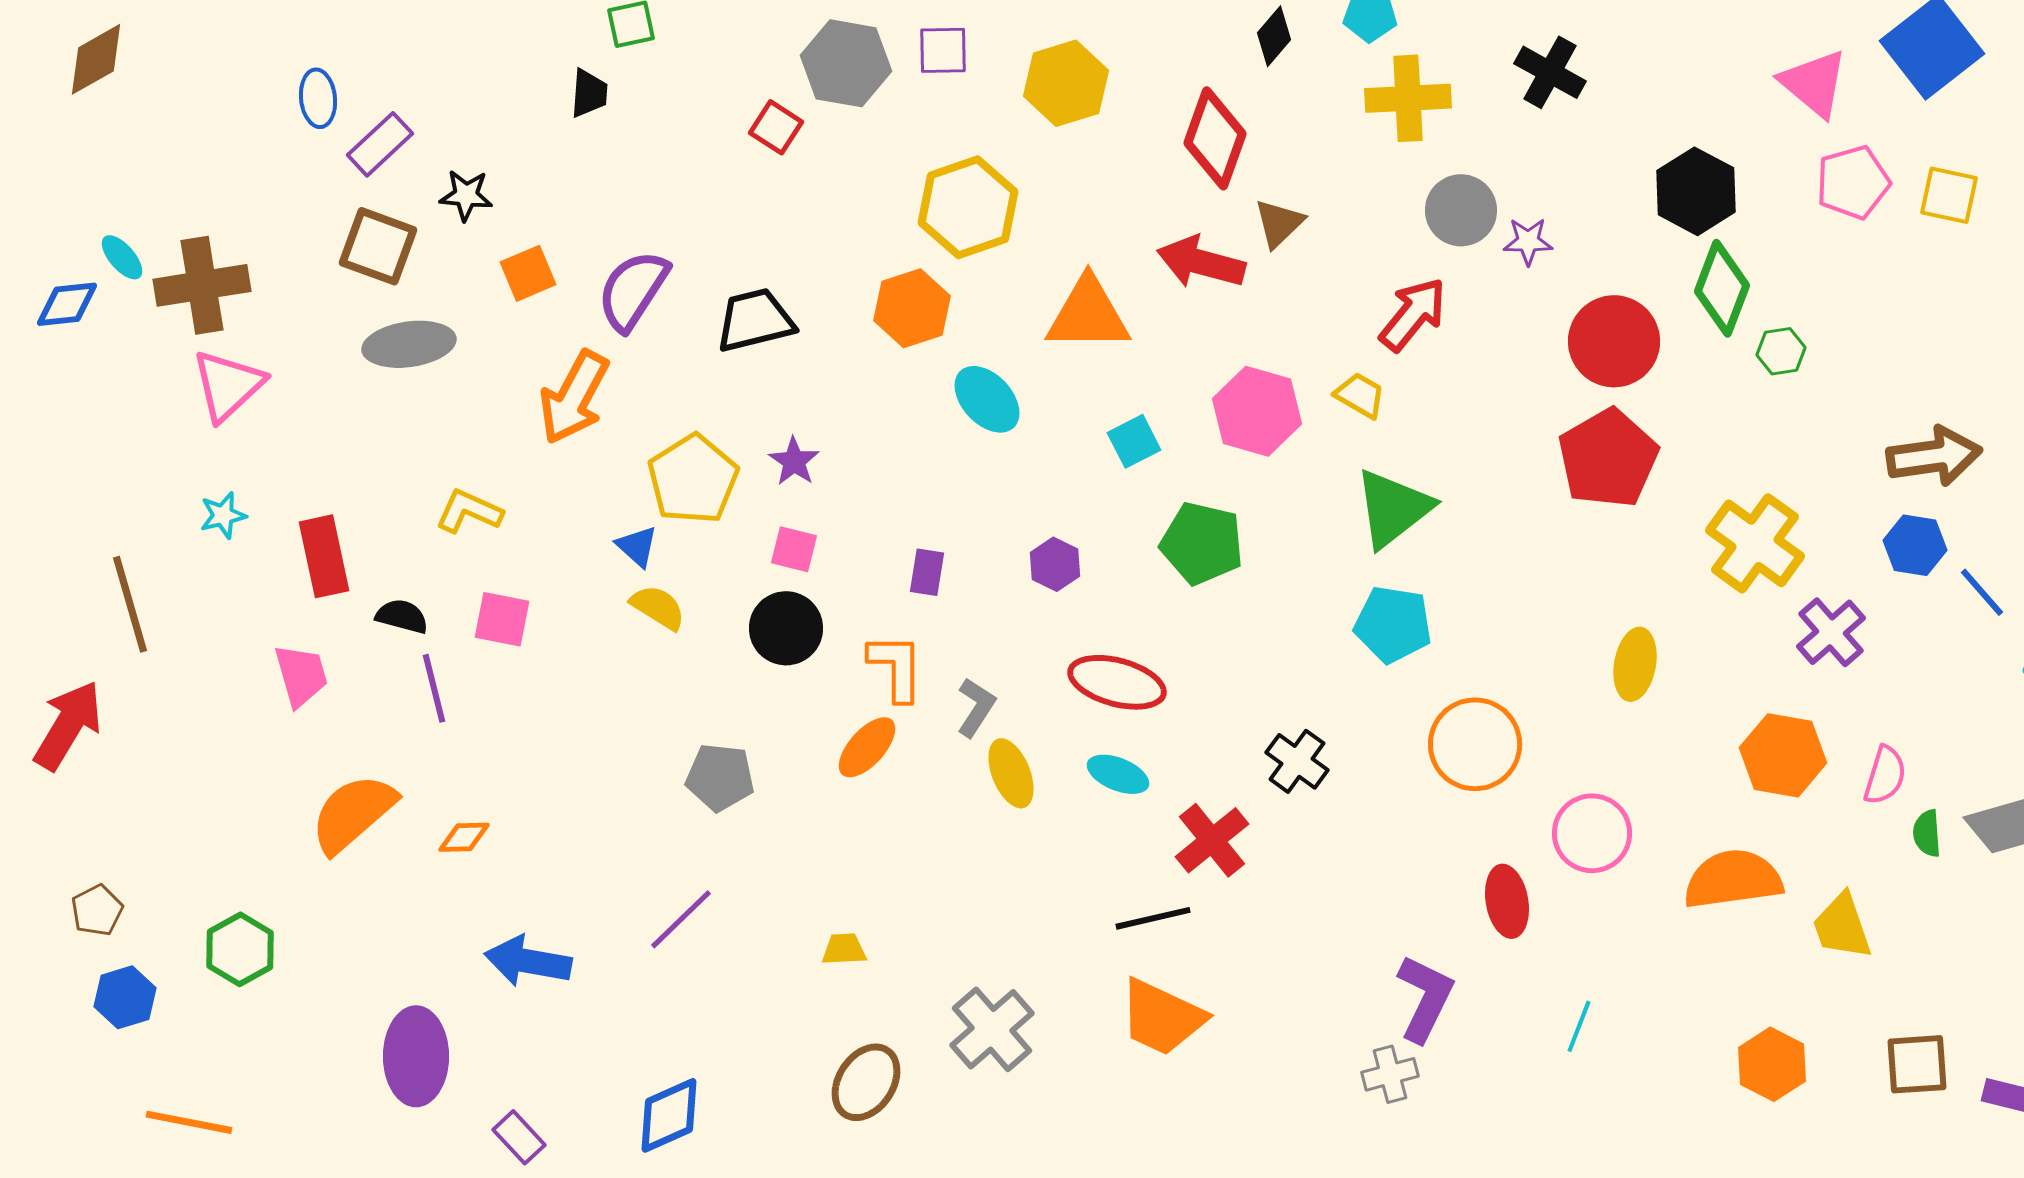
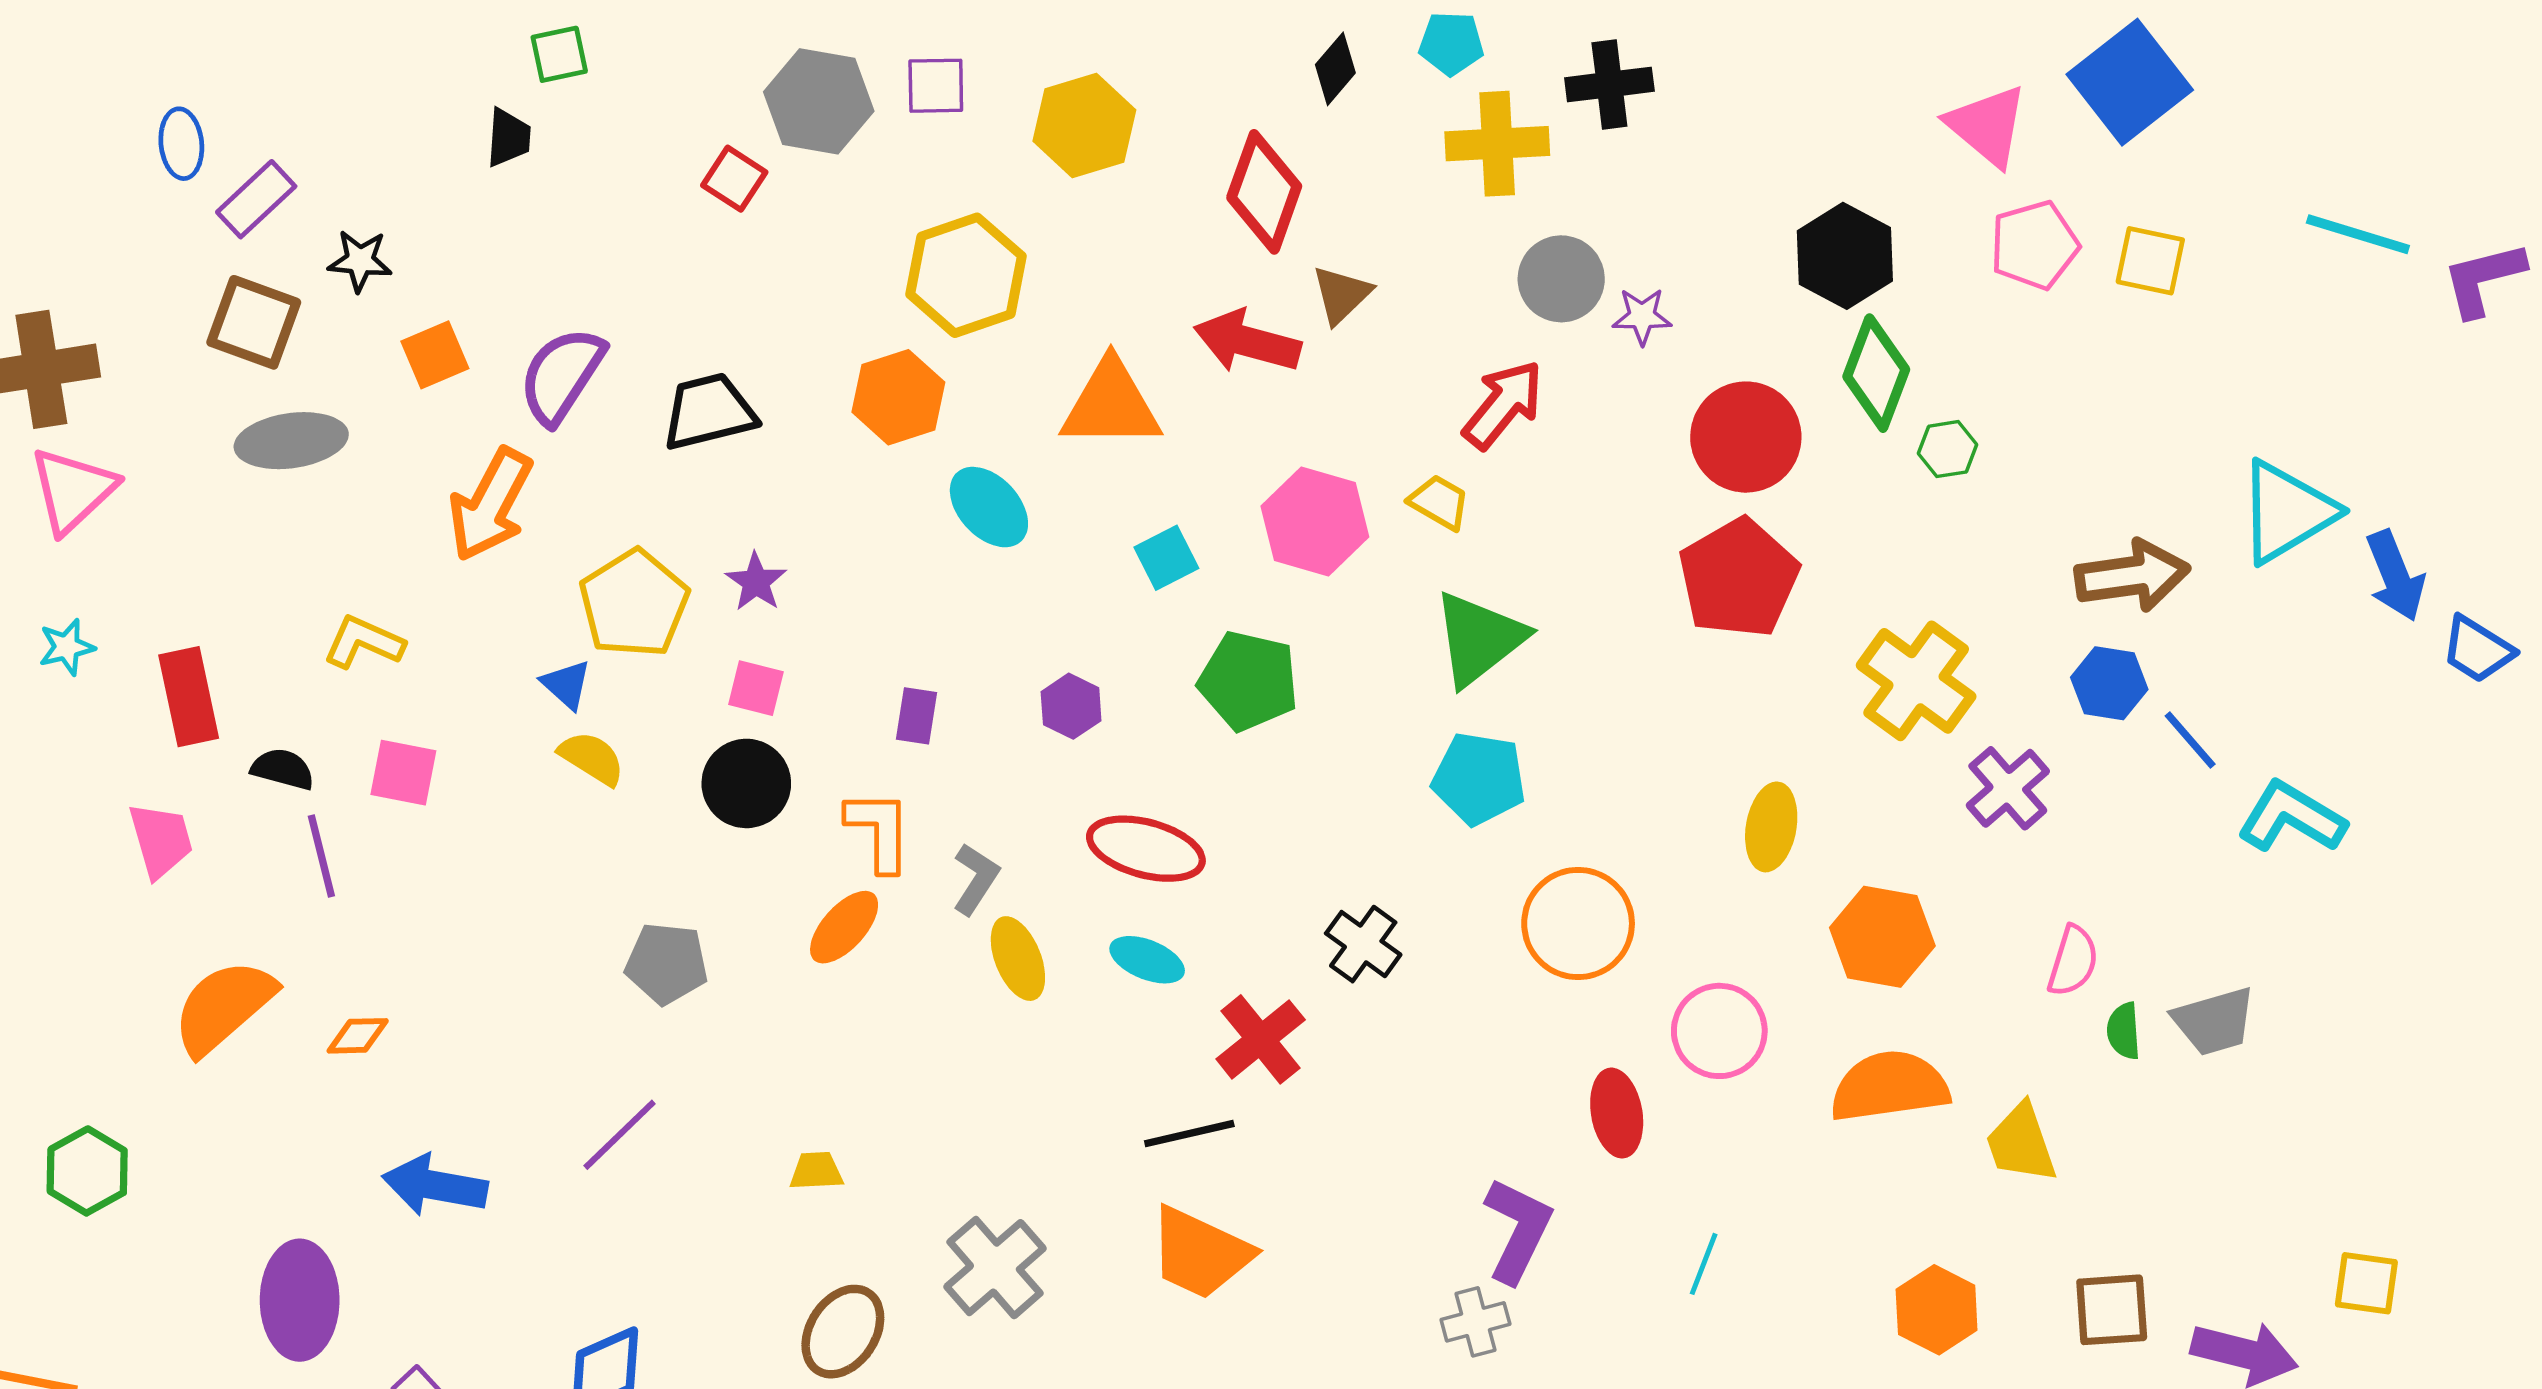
black cross: (1550, 72) -> (1609, 85), moved, turned -36
orange hexagon: (1783, 755) -> (1882, 937), moved

